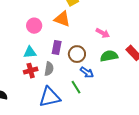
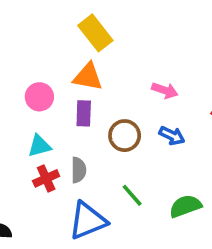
purple rectangle: (57, 48) -> (84, 113), moved
green semicircle: (109, 56) -> (185, 206), moved
blue arrow: (87, 72) -> (172, 136), moved

